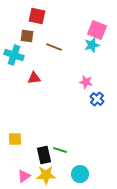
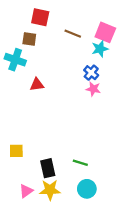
brown line: (54, 47) -> (73, 34), moved
blue cross: (97, 99) -> (91, 73), moved
green line: (60, 150) -> (80, 163), moved

